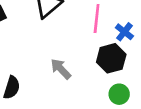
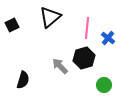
black hexagon: (111, 58) -> (84, 58), moved

